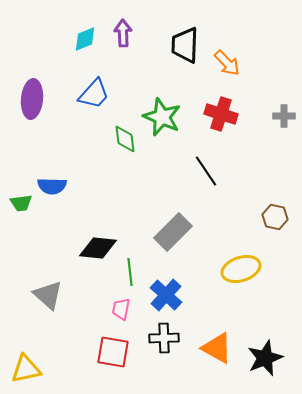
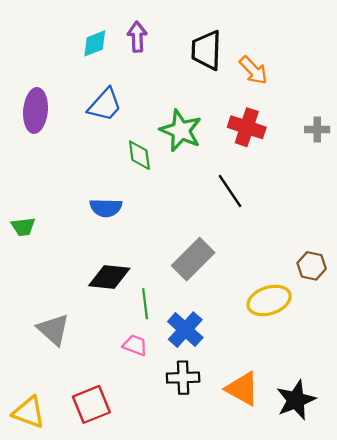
blue semicircle: (52, 186) -> (106, 208), moved
brown hexagon: (275, 217) -> (312, 266), moved
pink trapezoid: (121, 309) -> (135, 345), turned 100
red square: (113, 352) -> (91, 404), moved, turned -32
yellow triangle: (26, 369) -> (29, 412), turned 32

